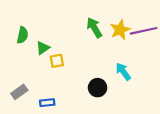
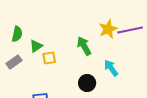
green arrow: (94, 28) -> (84, 46), moved
gray rectangle: (19, 92) -> (14, 62), moved

